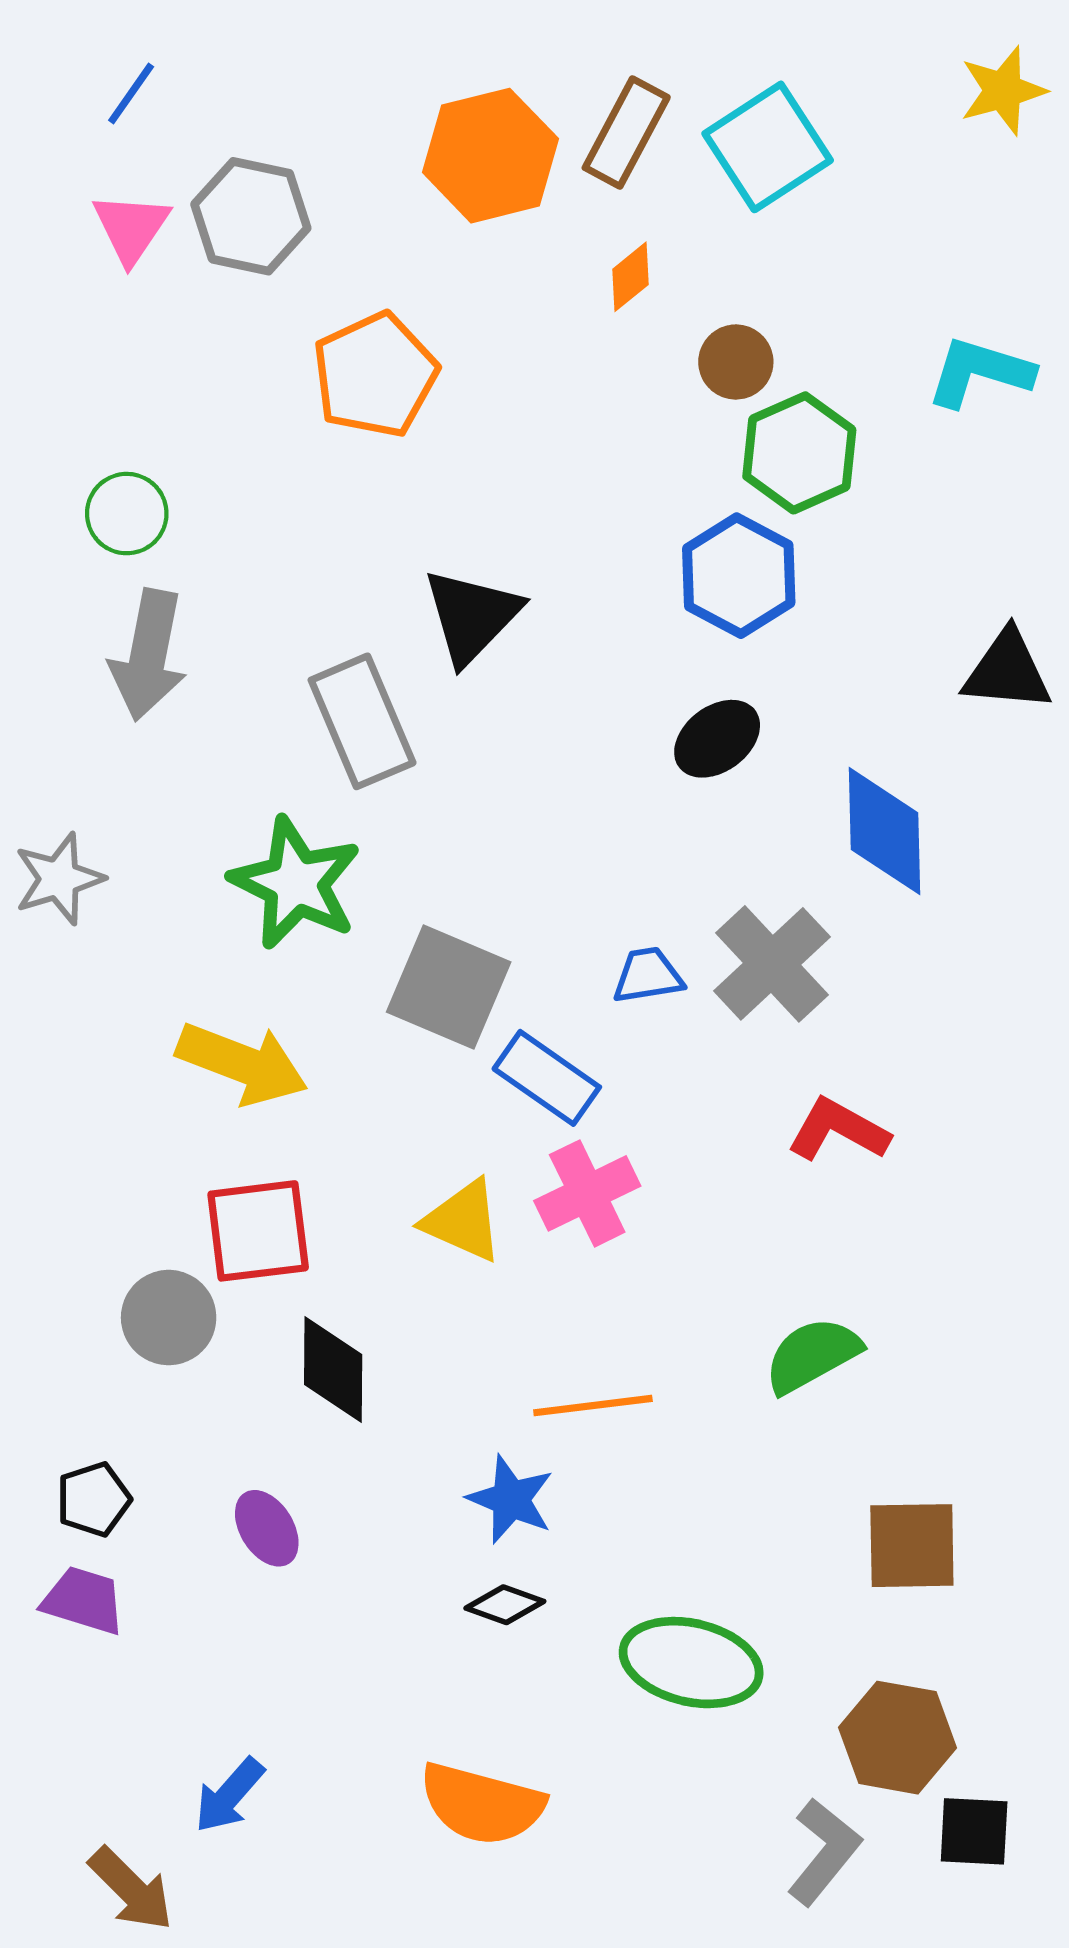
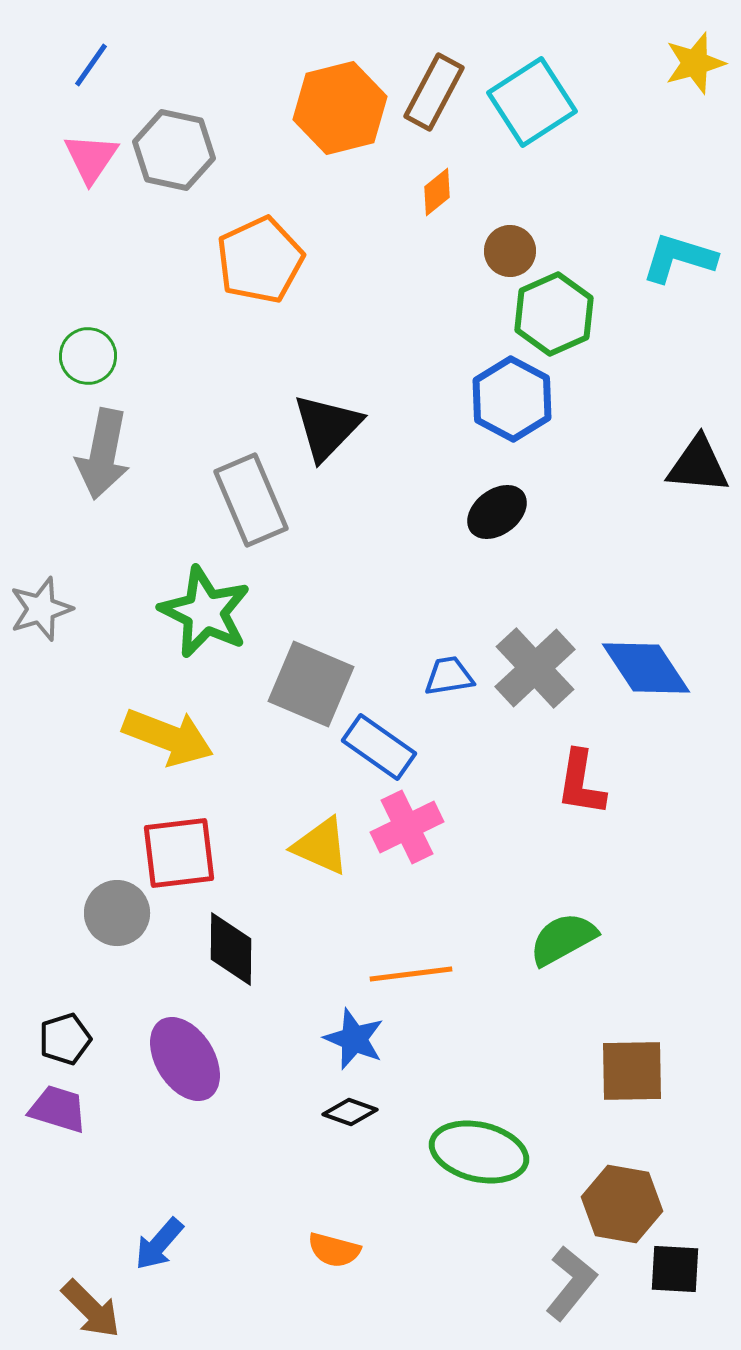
blue diamond: (885, 831) -> (646, 668), moved, turned -32
red L-shape: (838, 1130) -> (581, 783), turned -110
purple ellipse: (267, 1528) -> (185, 1059), size x1.6
orange semicircle: (482, 1804) -> (334, 1250), size x0.6

